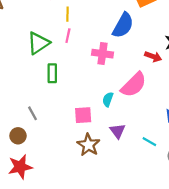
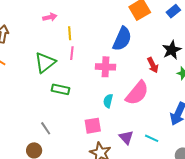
red arrow: (153, 57) -> (153, 65), turned 49
green rectangle: (52, 73) -> (61, 89), turned -72
cyan semicircle: (108, 99) -> (108, 101), moved
cyan line: (149, 142) -> (152, 138), moved

